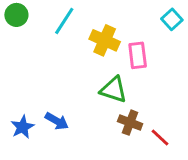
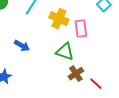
blue arrow: (57, 121) -> (22, 46), moved
brown cross: (130, 123) -> (76, 74), turned 35

